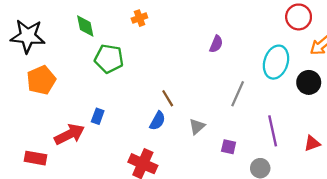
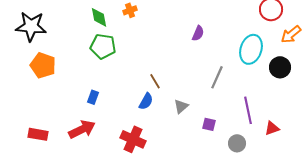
green diamond: (85, 26) -> (99, 17), moved
orange pentagon: (41, 80) -> (43, 65), turned -30
red arrow: (69, 134) -> (82, 129), moved
red triangle: (312, 143) -> (272, 128), moved

